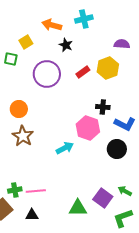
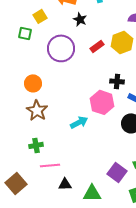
green cross: (15, 190) -> (36, 145), moved
green triangle: (78, 208) -> (92, 193), moved
black triangle: (32, 215) -> (65, 184), moved

